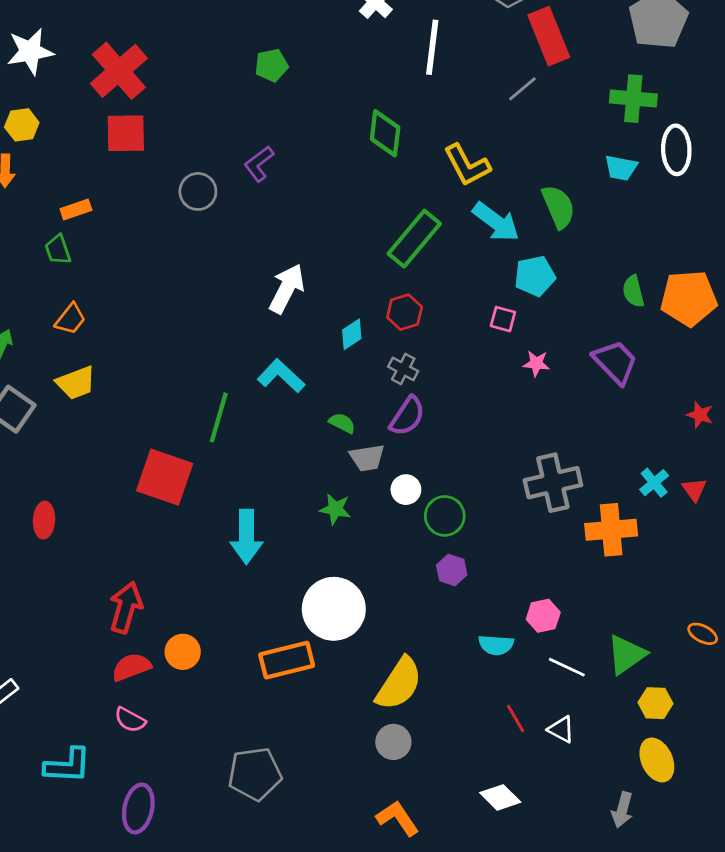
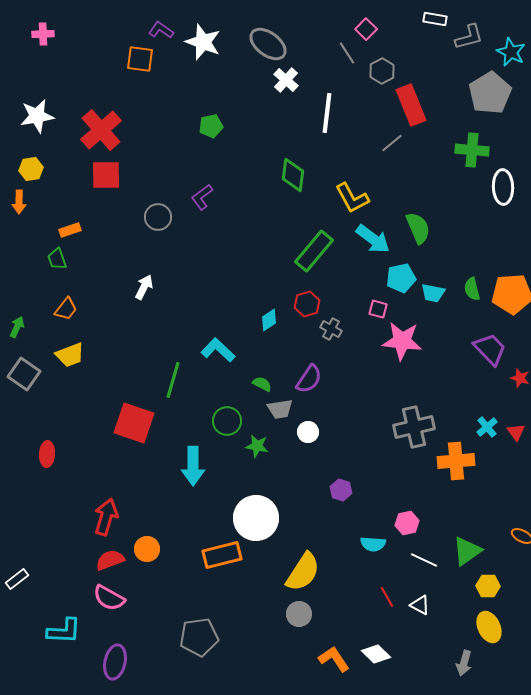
cyan trapezoid: (621, 168) -> (433, 293), moved
white arrow: (287, 289) -> (144, 287), moved, size x0.7
purple trapezoid: (615, 362) -> (490, 349), moved
pink star: (536, 363) -> (402, 341), size x2.0
gray cross: (403, 369) -> (331, 329), moved
green circle: (445, 516) -> (227, 421), moved
pink semicircle: (130, 720) -> (109, 598), size x1.4
orange L-shape: (398, 818) -> (334, 659), moved

